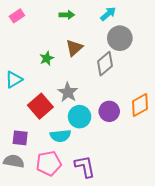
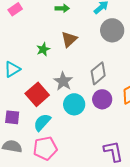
gray diamond: (105, 64) -> (98, 73), moved
cyan semicircle: (60, 136) -> (42, 122), moved, turned 138
purple square: (20, 138) -> (12, 117), moved
purple L-shape: (85, 166) -> (113, 151), moved

